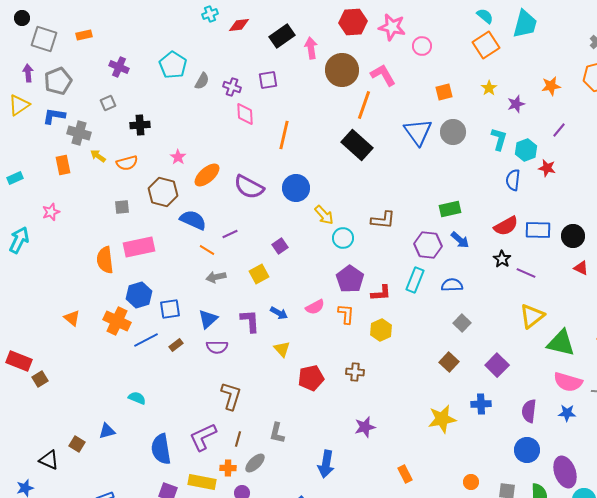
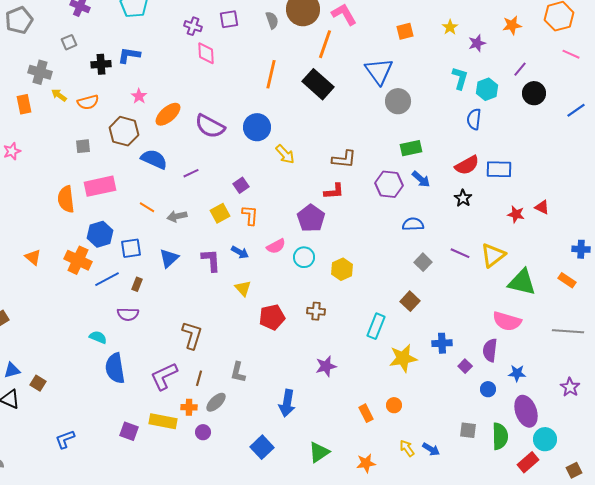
gray semicircle: (202, 81) -> (272, 20), moved, turned -48
blue L-shape: (54, 116) -> (129, 55), moved
gray circle: (453, 132) -> (398, 101), moved
orange line: (284, 135) -> (271, 74), moved
red star: (547, 168) -> (516, 214), moved
black circle: (573, 236) -> (534, 93), moved
cyan circle: (343, 238) -> (304, 257), moved
orange line: (207, 250) -> (147, 207), moved
purple line: (526, 273) -> (460, 253), moved
cyan rectangle: (415, 280) -> (376, 326), moved
red L-shape: (381, 293) -> (334, 191), moved
orange L-shape: (346, 314) -> (250, 215), moved
brown rectangle: (176, 345) -> (137, 284), turned -32
purple semicircle: (217, 347) -> (128, 314), moved
purple square: (497, 365) -> (465, 366), moved, size x0.6
pink semicircle: (568, 382) -> (507, 321), moved
blue star: (567, 413) -> (517, 373), moved
blue triangle: (107, 431) -> (12, 370), moved
blue semicircle: (161, 449) -> (115, 368), moved
blue circle: (527, 450) -> (488, 389), size x0.6
orange circle: (471, 482) -> (394, 405), moved

